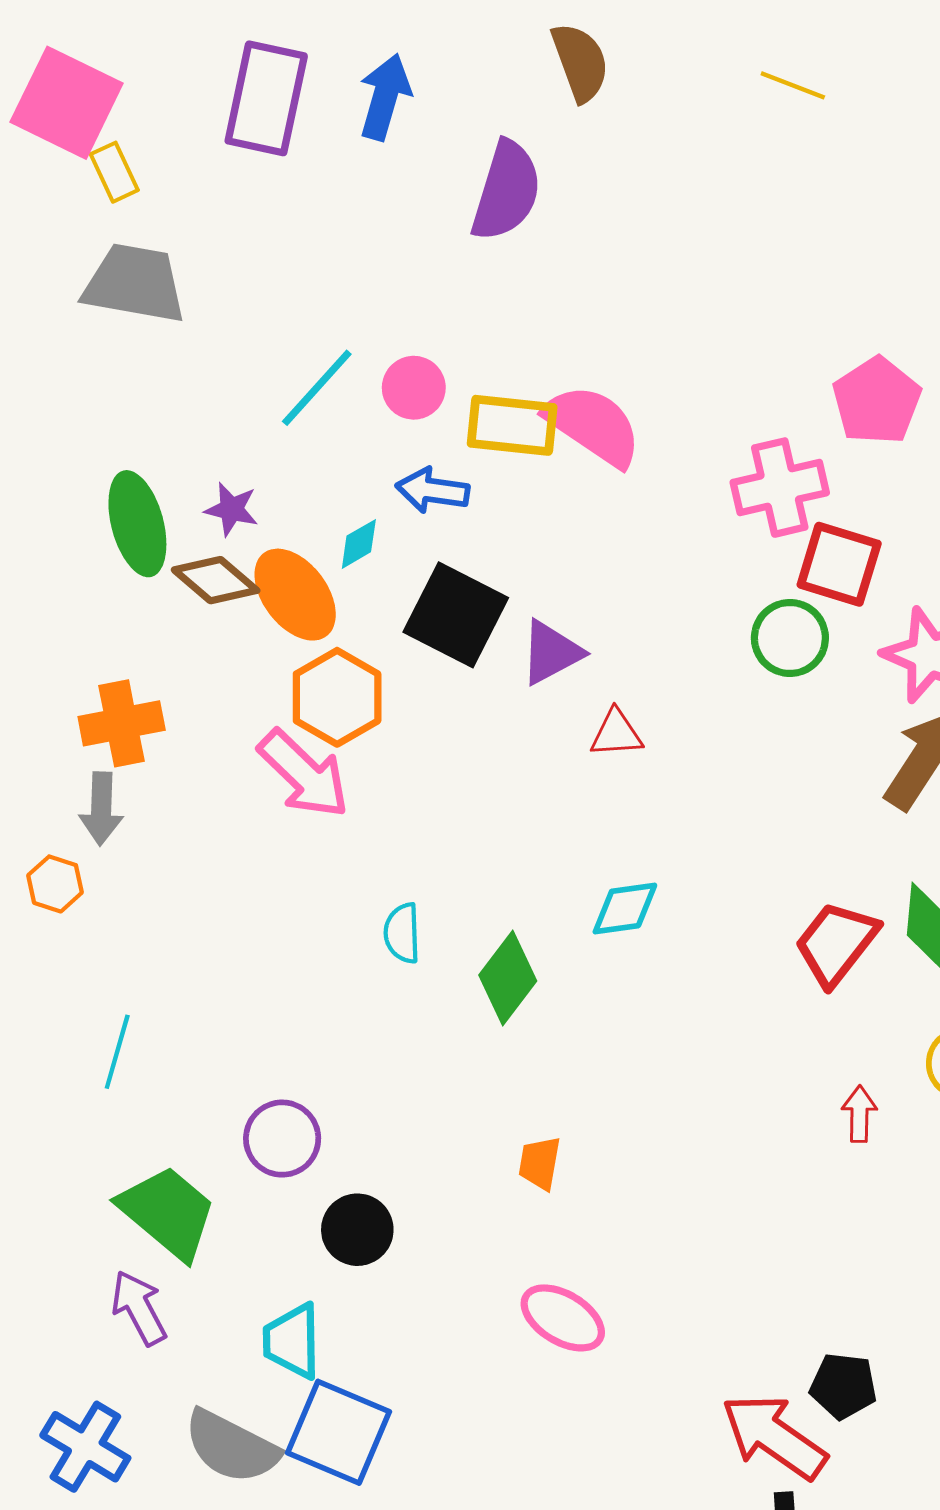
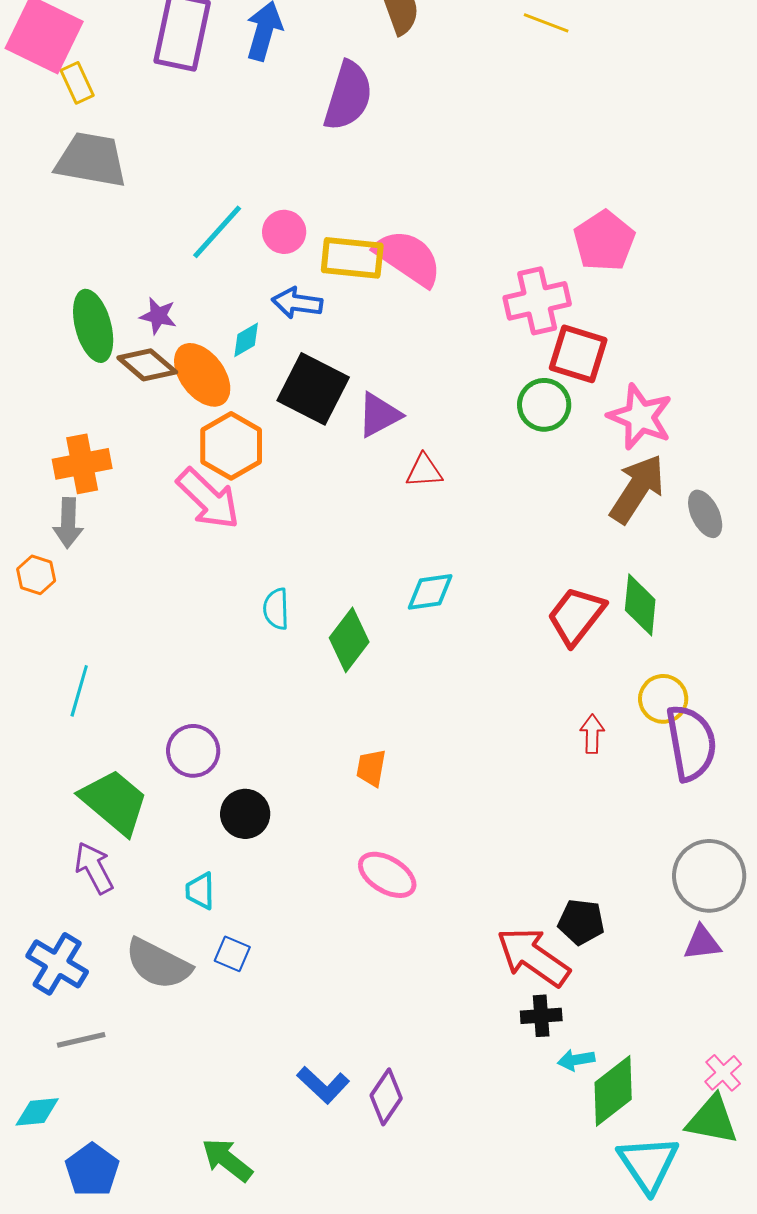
cyan trapezoid: (292, 1341) -> (200, 891), size x0.7
blue square: (339, 1432) -> (232, 954), size x0.5

